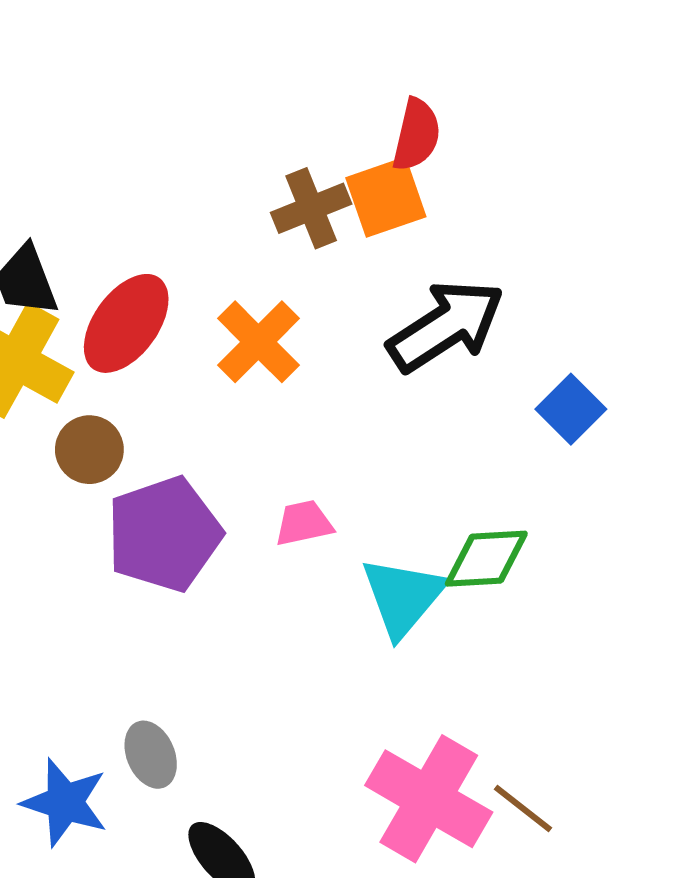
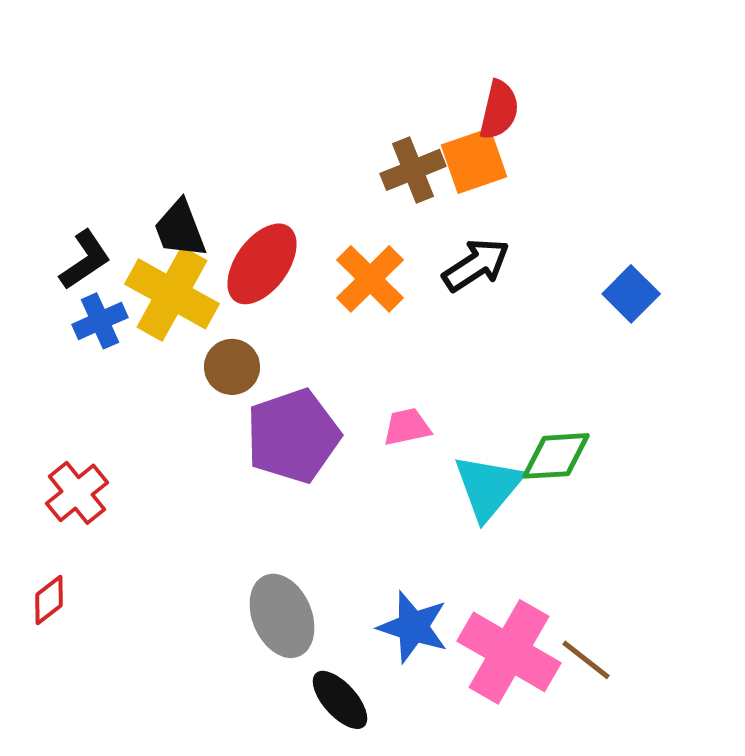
black arrow: (446, 326) -> (476, 265), moved, size x0.7
blue square: (571, 409) -> (631, 294), moved
gray ellipse: (151, 755) -> (282, 616), size x1.5
blue star: (65, 802) -> (413, 627), moved

